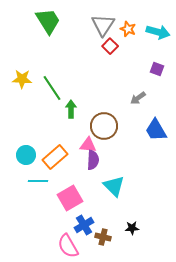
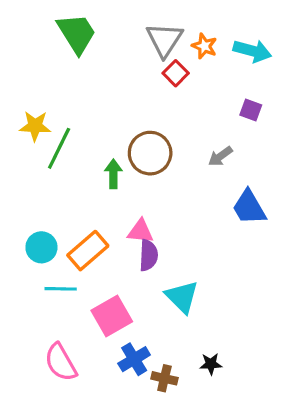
green line: (52, 88) -> (59, 148), moved, turned 60
brown circle: (104, 126) -> (150, 153), moved
pink semicircle: (68, 246) -> (61, 362), moved

